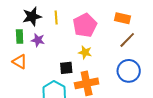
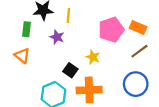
pink pentagon: (85, 25) -> (111, 30), moved
purple star: (38, 40) -> (57, 37), moved
black square: (66, 68) -> (70, 70), turned 32

